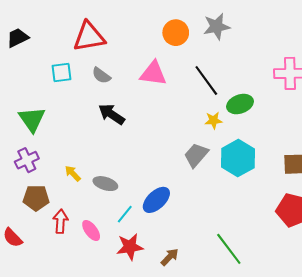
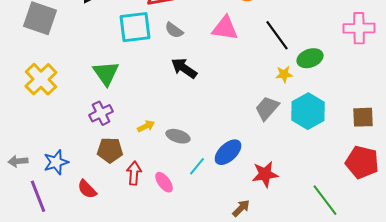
cyan square: (62, 72) -> (135, 27), size x1.6
yellow arrow: (73, 173) -> (146, 126), turned 108
red star: (130, 247) -> (265, 174), moved
green line: (229, 249) -> (325, 200), moved

